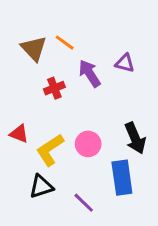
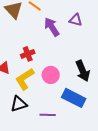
red cross: (54, 88) -> (28, 54), moved
blue rectangle: (122, 178) -> (74, 98), turned -55
purple line: (84, 203) -> (48, 115), turned -42

